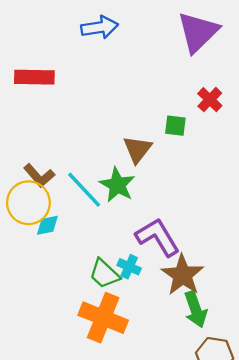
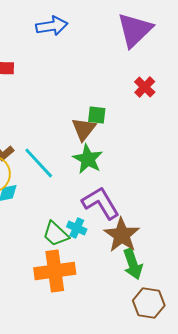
green square: (175, 126) -> (97, 115), moved
green star: (117, 185) -> (88, 159), moved
orange cross: (103, 318) -> (55, 271), turned -30

